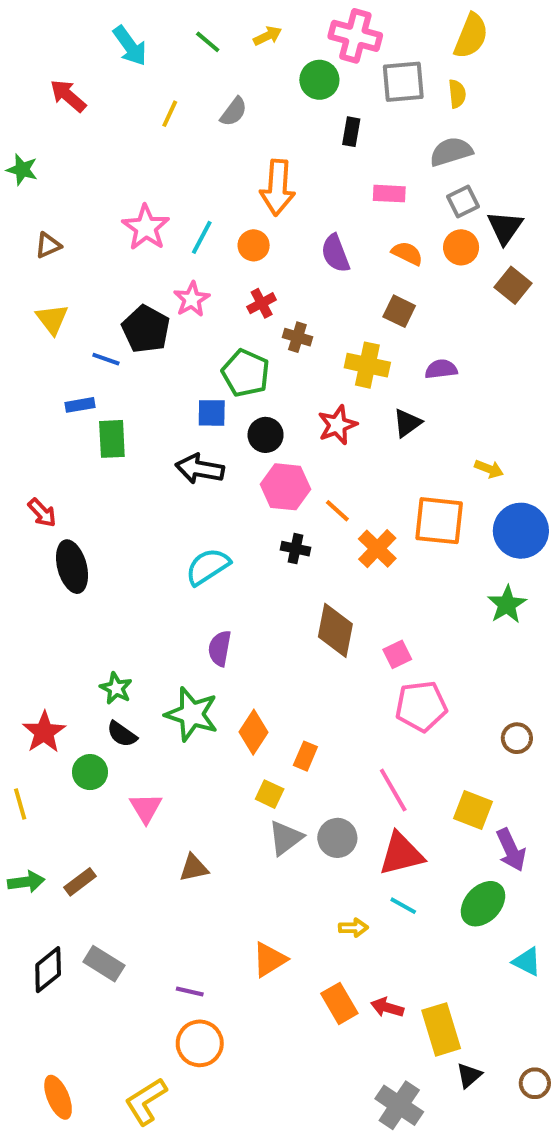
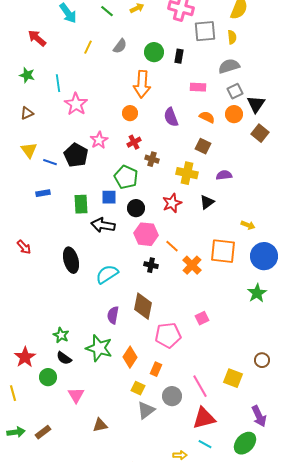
green circle: (319, 80) -> (154, 52), moved
green star: (22, 170) -> (27, 75), moved
cyan line: (202, 237) -> (58, 83), moved, turned -36
blue line: (106, 359) -> (50, 162), moved
green rectangle: (112, 439) -> (81, 204), moved
black ellipse: (72, 567) -> (71, 260), moved
brown diamond: (335, 630) -> (143, 306), moved
pink pentagon: (421, 706) -> (168, 335), moved
yellow square: (473, 810) -> (233, 378), moved
gray circle: (337, 838) -> (172, 396), moved

